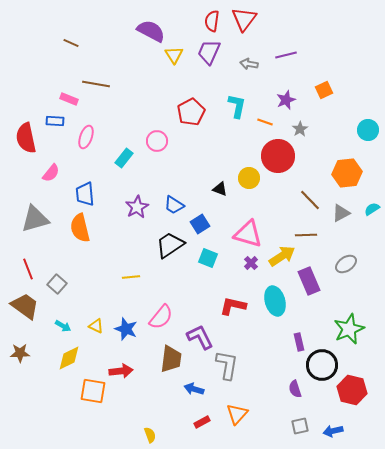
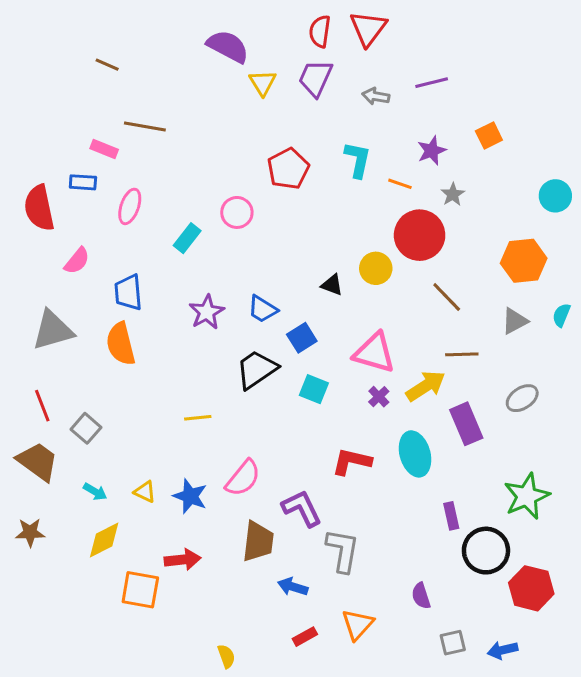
brown line: (310, 200) -> (447, 297), moved
cyan semicircle: (372, 209) -> (561, 315), turned -35
purple semicircle: (295, 389) -> (421, 596), moved

